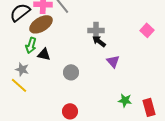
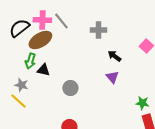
gray cross: (96, 30) -> (98, 30), moved
black arrow: (99, 41) -> (114, 56), moved
green star: (125, 100) -> (142, 103), moved

